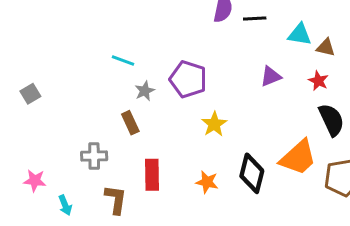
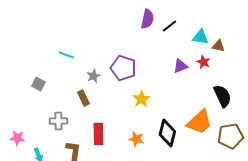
black line: (255, 19) -> (169, 26), turned -35
cyan line: (123, 60) -> (66, 55), moved
red star: (318, 81) -> (203, 62), moved
gray square: (30, 94) -> (38, 84), moved, turned -32

